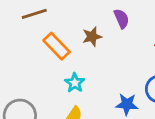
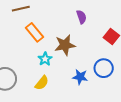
brown star: (92, 37) -> (65, 45), moved, size x1.5

